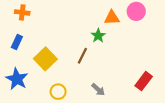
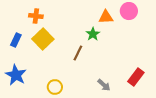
orange cross: (22, 12) -> (36, 16), moved
yellow square: (45, 59) -> (43, 39), moved
gray arrow: (98, 90) -> (104, 85), moved

